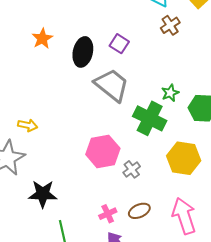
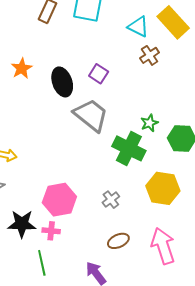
black ellipse: (83, 52) -> (62, 82), turned -32
pink hexagon: (103, 151) -> (59, 200), moved
pink cross: (108, 214) -> (51, 231), moved, turned 30

